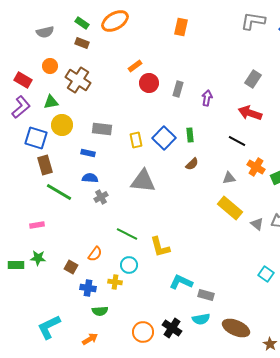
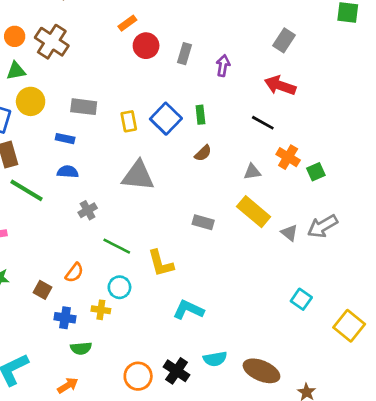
orange circle: (50, 66) -> (15, 36), moved
gray cross: (101, 197) -> (88, 210), moved
gray rectangle: (206, 295) -> (203, 222), moved

